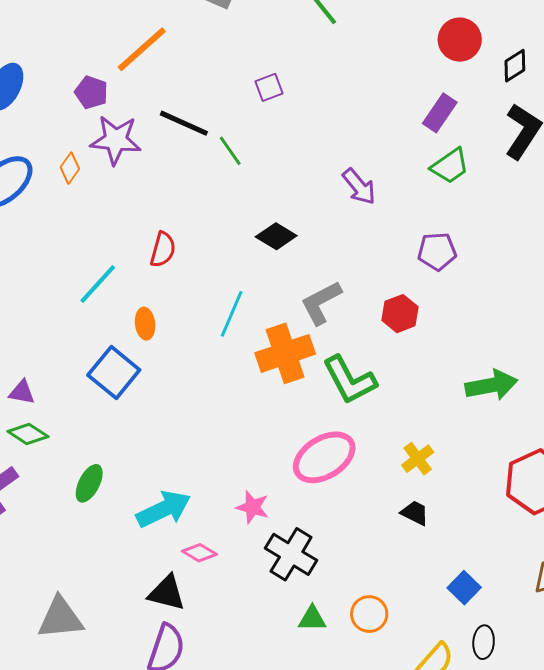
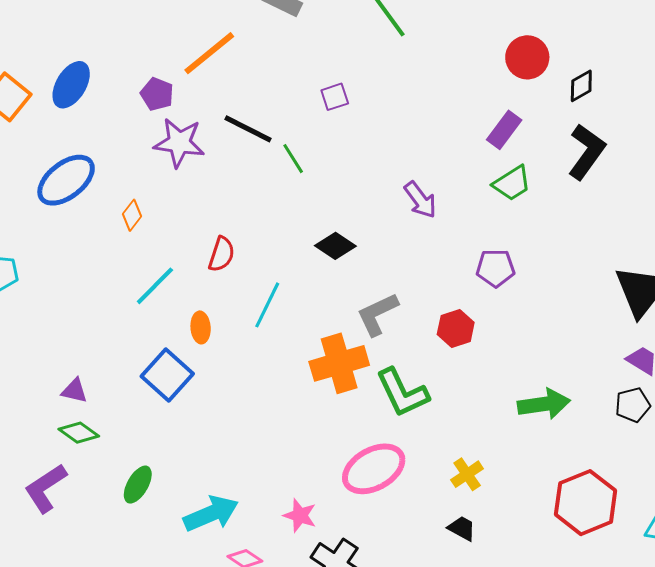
orange diamond: (70, 168) -> (132, 215), moved
cyan line: (232, 314) -> (267, 305), moved

